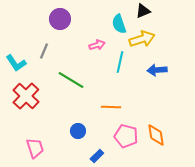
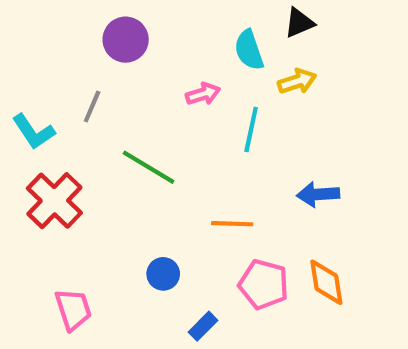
yellow arrow: (142, 39) -> (297, 81), size x0.7
blue arrow: (157, 70) -> (318, 194), moved

